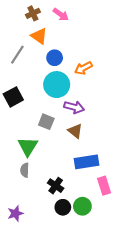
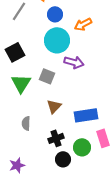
brown triangle: (75, 131) -> (54, 106), moved, turned 35
green triangle: (28, 146) -> (21, 83), moved
black cross: (56, 186) -> (56, 138), turned 35
green circle: (82, 206) -> (82, 147), moved

